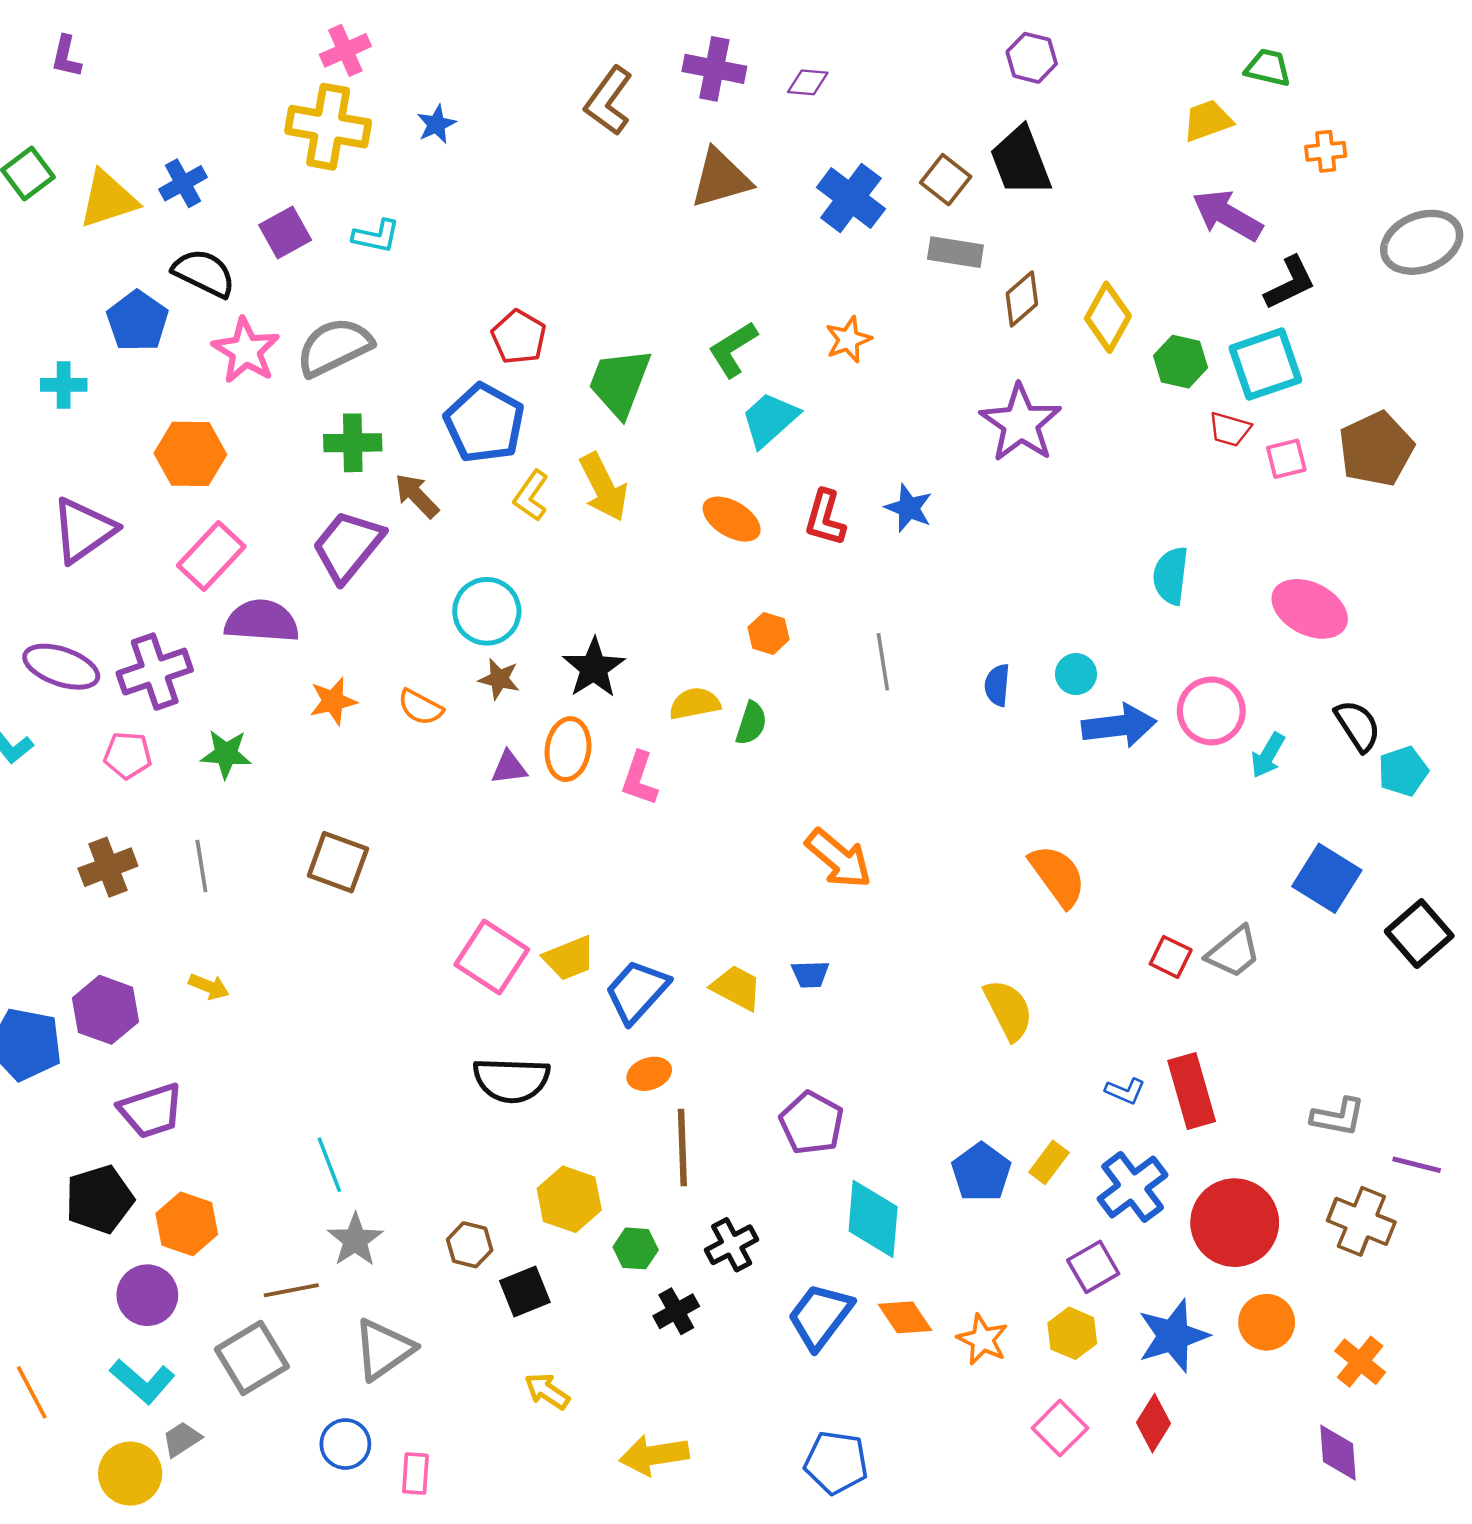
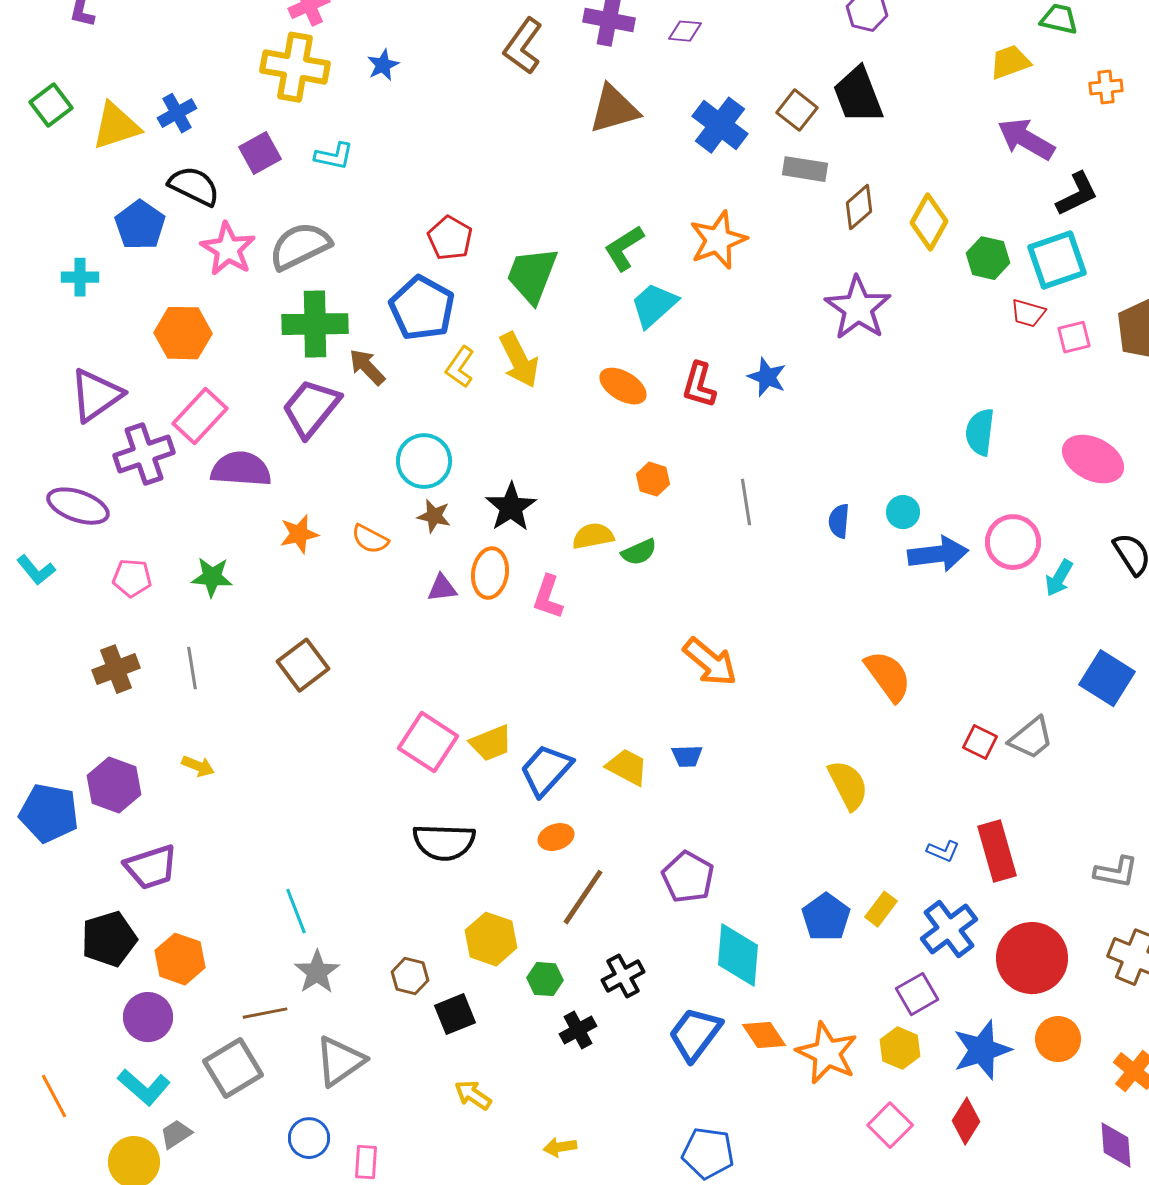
orange star: (848, 339) -> (718, 240), size x1.5
green cross: (353, 443) -> (315, 324), size x1.4
purple cross: (155, 672) -> (144, 454), moved
green semicircle: (751, 723) -> (639, 552), turned 48
brown square: (338, 862) -> (303, 665), turned 33
brown line: (682, 1148) -> (583, 897), turned 36
orange star: (983, 1339) -> (827, 1053), size x1.5
yellow arrow: (654, 1455) -> (560, 1147), size x0.6

